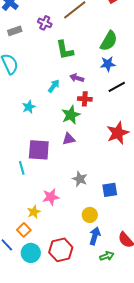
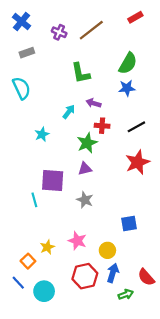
purple cross: (45, 23) -> (59, 32), moved
black line: (117, 87) -> (136, 127), moved
gray star: (80, 179) -> (85, 200), moved
pink star: (51, 197) -> (77, 241), moved, turned 30
orange square: (24, 230) -> (28, 261), moved
red hexagon: (61, 250) -> (85, 276), moved

